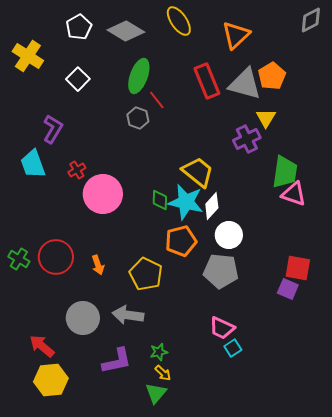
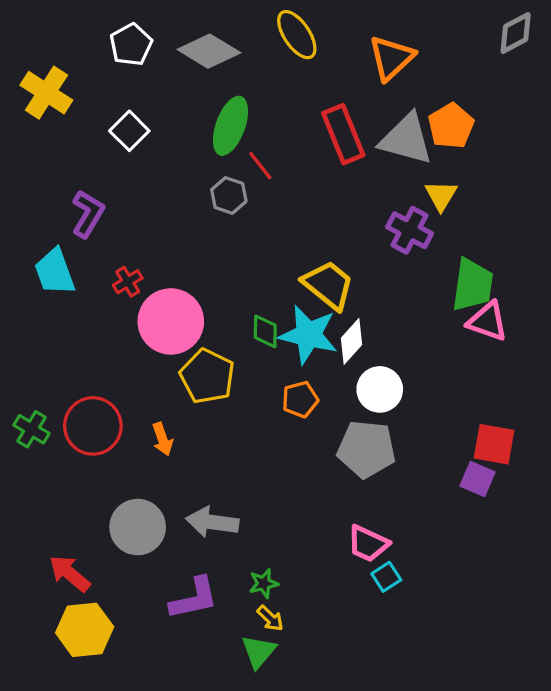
purple cross: (247, 139) -> (410, 230), turned -36
orange pentagon: (181, 241) -> (300, 399), size x0.7
yellow pentagon: (146, 274) -> (207, 376), moved

